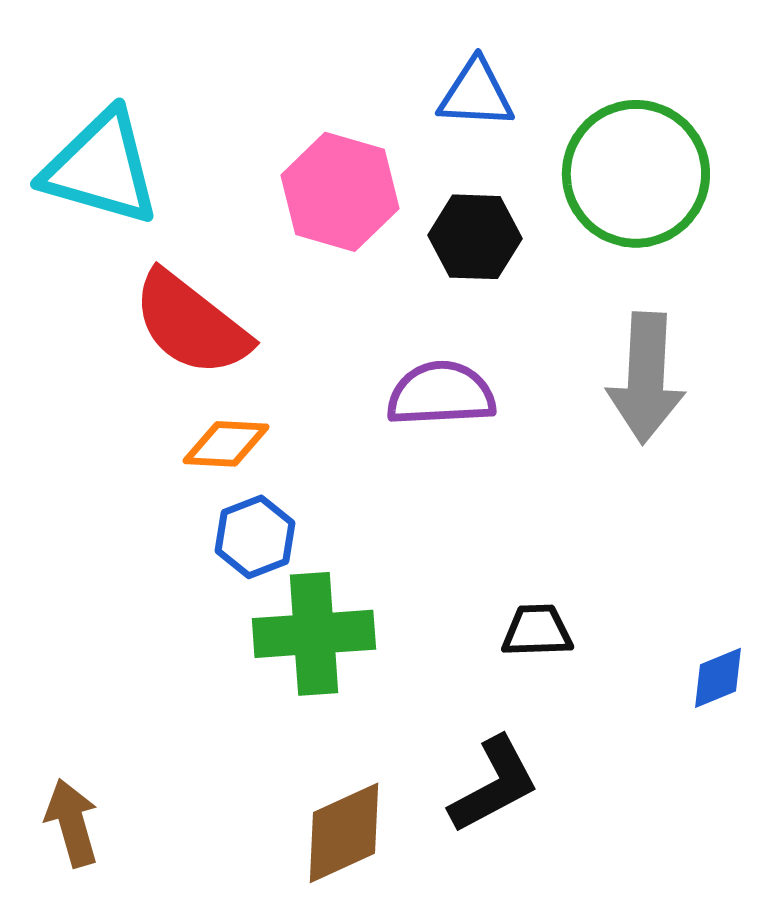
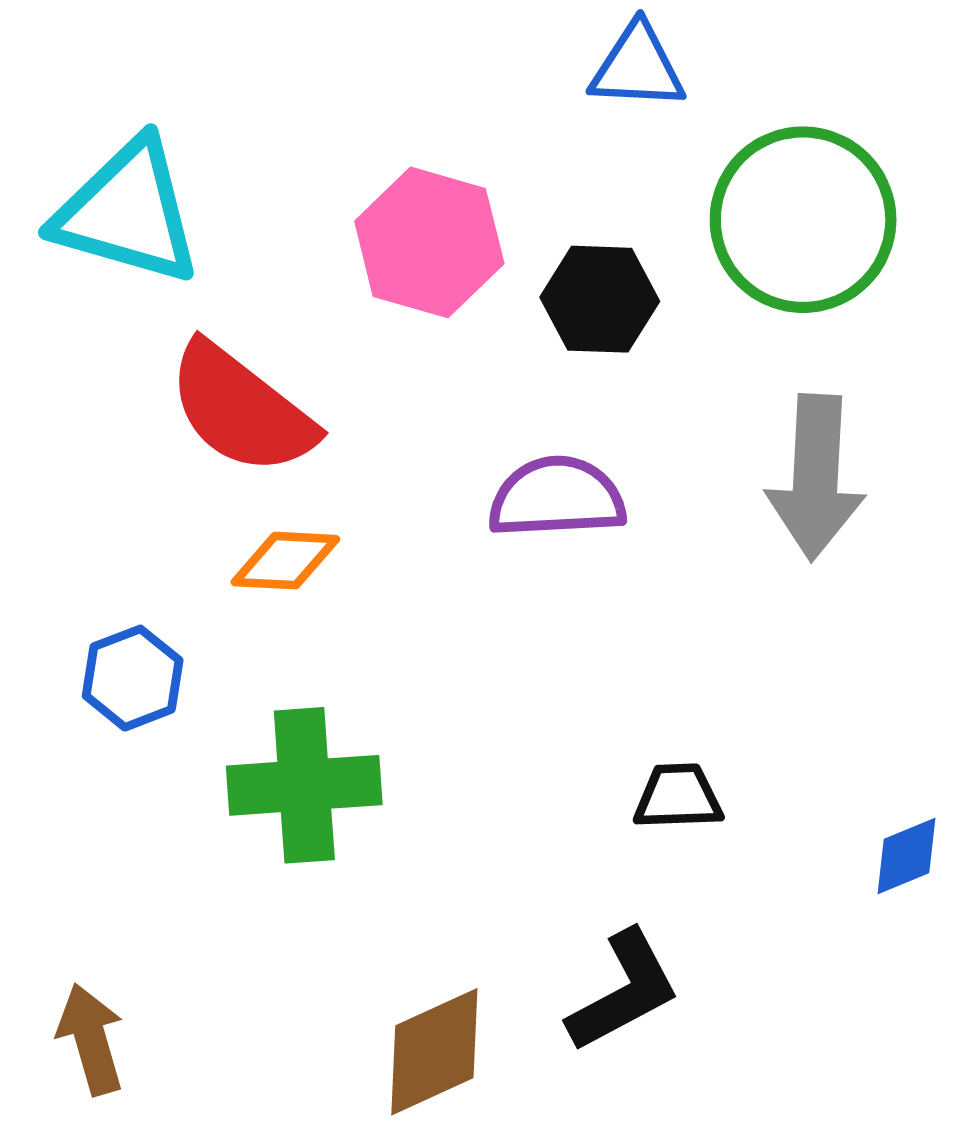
blue triangle: (476, 94) -> (638, 67), moved
blue hexagon: (255, 537) -> (133, 678), moved
green cross: (314, 634) -> (304, 785), moved

